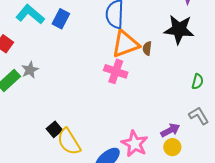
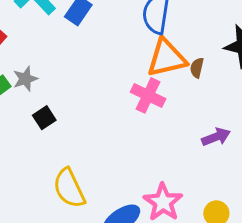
black square: (54, 129) -> (44, 118), moved
purple arrow: (170, 130) -> (216, 137), moved

